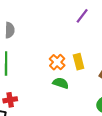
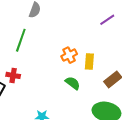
green semicircle: (61, 83) -> (73, 83), moved

